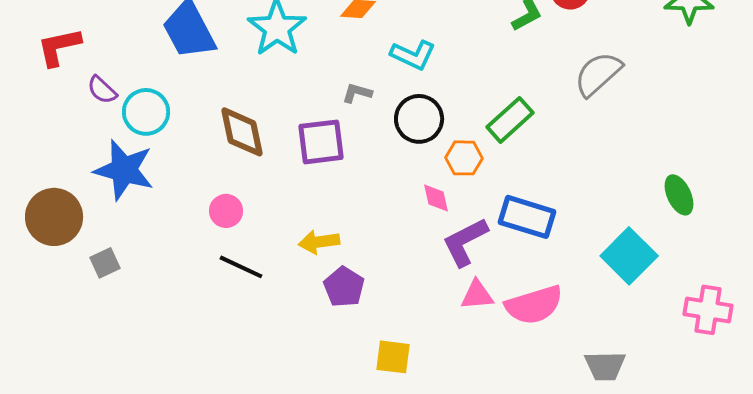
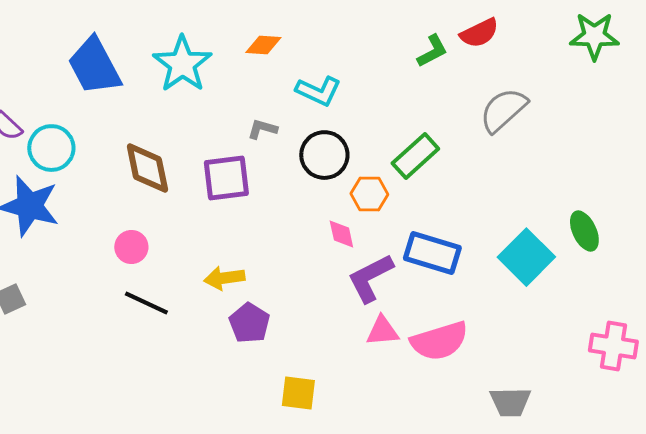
cyan square: (629, 256) -> (526, 257), moved

